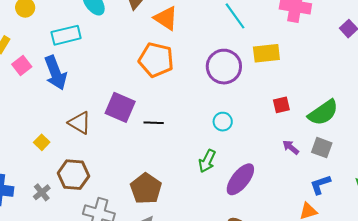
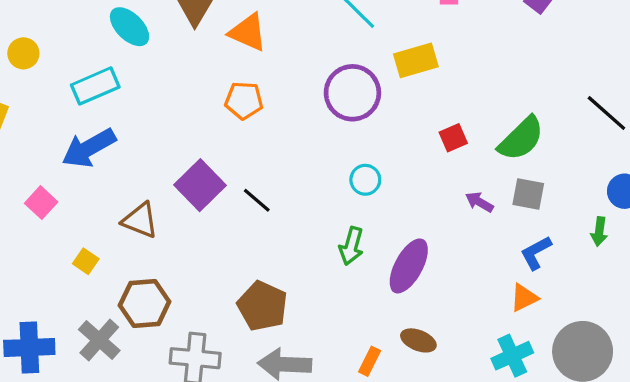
orange pentagon: (156, 60) -> (244, 100), size x0.7
pink square: (22, 65) -> (41, 203), moved
blue arrow: (56, 73) -> (89, 148), turned 92
purple square: (120, 107) -> (200, 185), turned 32
black line: (154, 123) -> (257, 200), turned 48
gray cross: (42, 192) -> (99, 340), size x1.5

